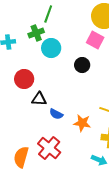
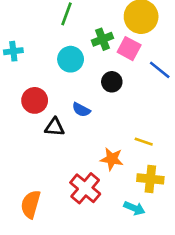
green cross: (36, 33) -> (102, 39), moved
blue semicircle: (56, 114) -> (81, 110), moved
red cross: (49, 148) -> (85, 188), moved

